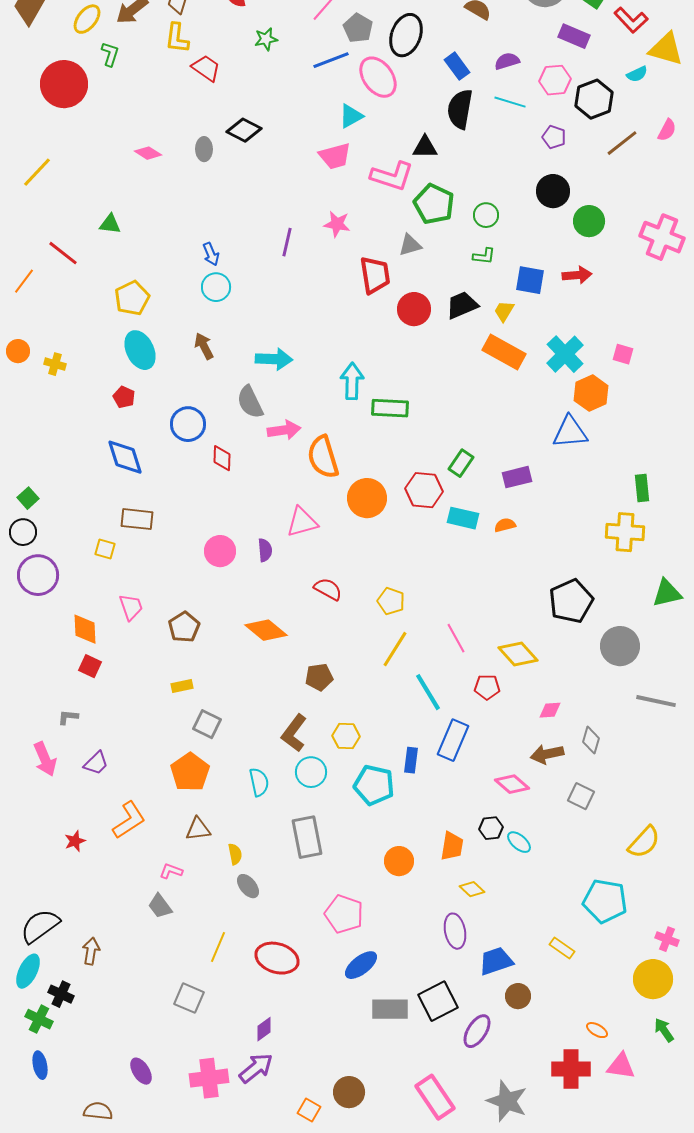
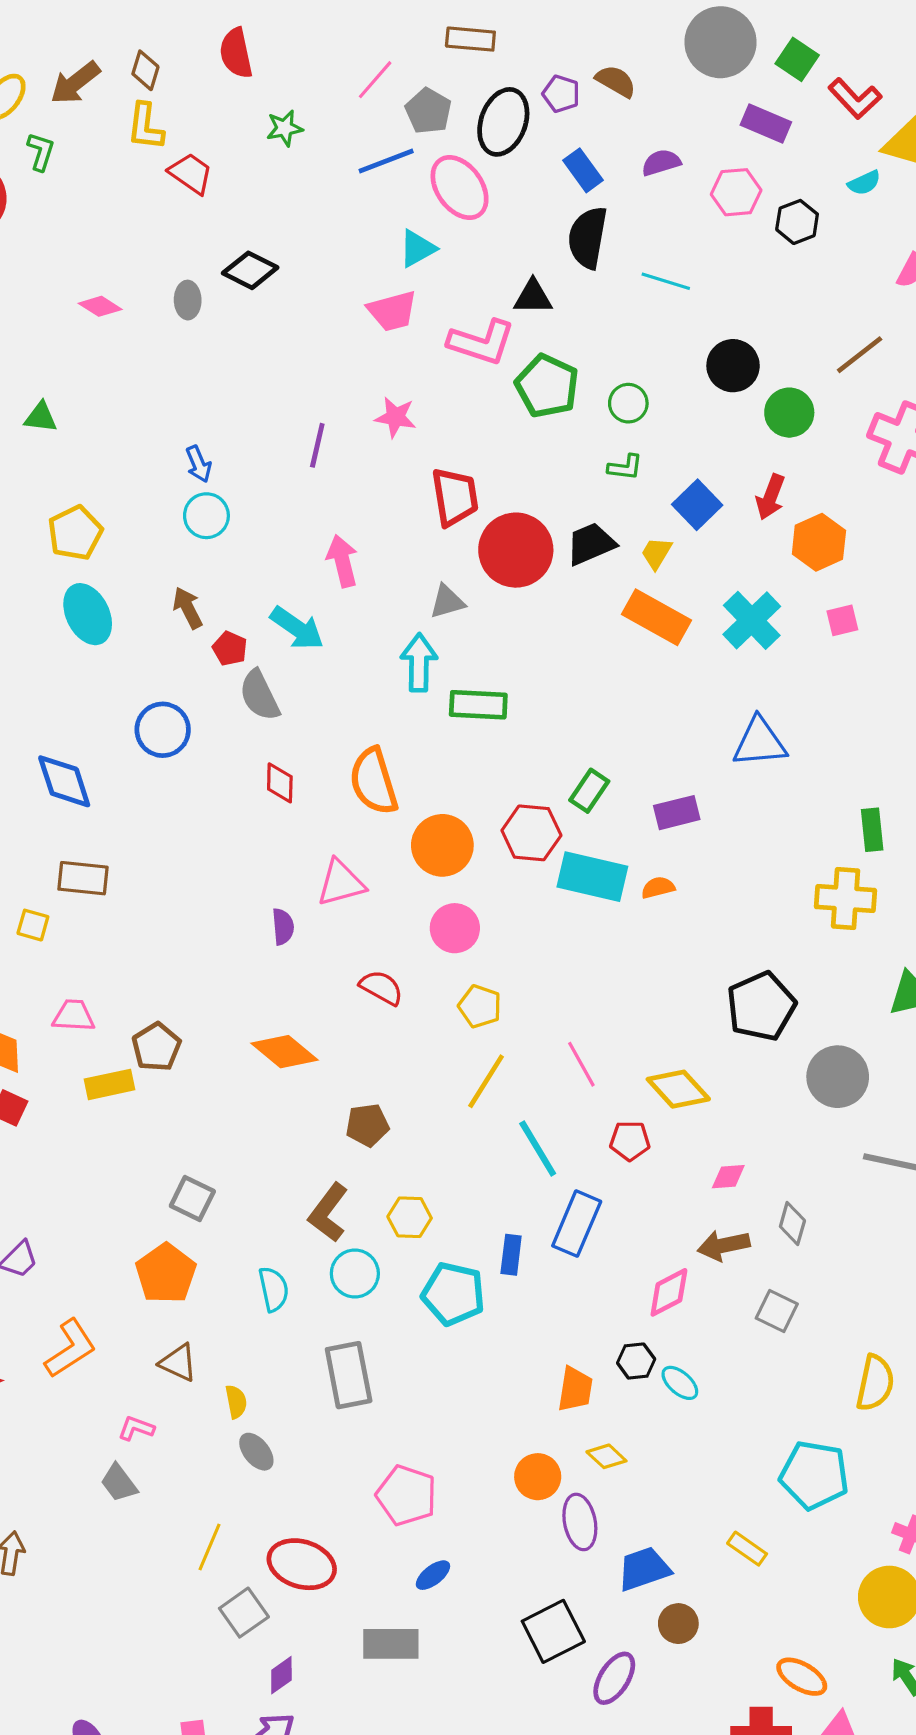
black hexagon: (594, 99) -> (797, 222), size x0.7
cyan line: (510, 102) -> (666, 281), moved
purple pentagon: (554, 137) -> (561, 94), moved
brown line: (622, 143) -> (860, 355), moved
gray triangle: (410, 245) -> (447, 602), moved
red arrow: (577, 275) -> (771, 497), turned 116
blue square: (530, 280) -> (697, 505), turned 36
red circle: (414, 309) -> (516, 550), size x1.4
pink square: (623, 354) -> (842, 620), turned -30
cyan arrow: (274, 359) -> (297, 628), turned 33
orange hexagon: (591, 393) -> (819, 542), moved
red pentagon: (124, 397) -> (230, 648), moved
pink arrow: (284, 430) -> (342, 561), moved, turned -96
red diamond: (222, 458) -> (280, 783), moved
cyan rectangle: (463, 518) -> (592, 877), size x1.4
pink circle: (220, 551) -> (455, 928), moved
pink trapezoid: (131, 607) -> (74, 1016), turned -68
yellow rectangle: (182, 686) -> (110, 1084), moved, size x1.4
pink diamond: (512, 784) -> (669, 1292), turned -68
brown triangle: (198, 829) -> (178, 1363), turned 32
yellow semicircle: (644, 842) -> (875, 1383), turned -30
orange circle: (399, 861) -> (538, 1477), moved
blue ellipse: (361, 965) -> (433, 1575), size x0.7
gray square: (189, 998) -> (244, 1613), moved, turned 32
gray rectangle: (390, 1009) -> (391, 1644), moved
orange ellipse: (597, 1030) -> (802, 1677), size x1.5

